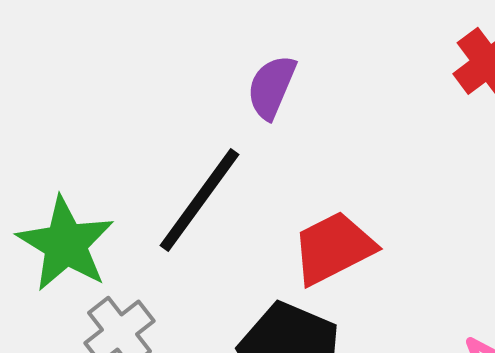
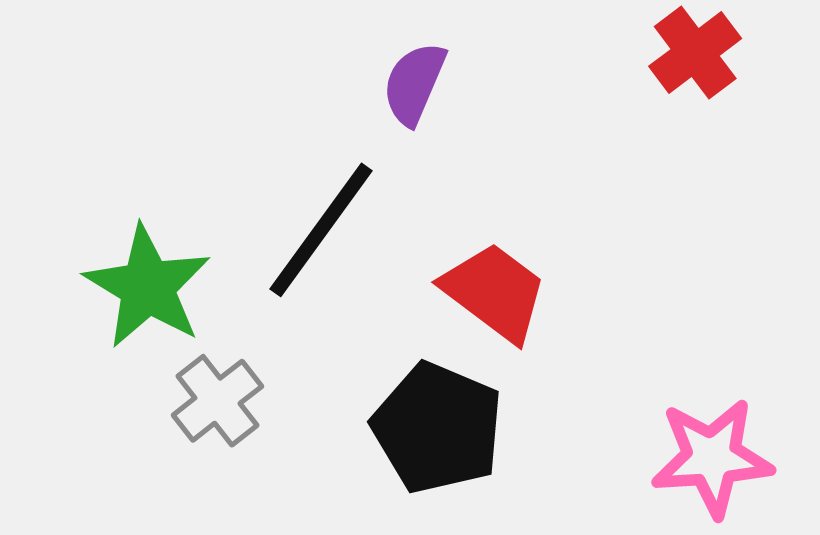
red trapezoid: (334, 248) -> (495, 292), turned 64

